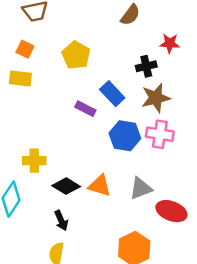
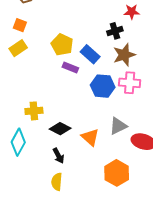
yellow pentagon: (76, 55) -> (62, 45), moved
yellow rectangle: (20, 79) -> (18, 48), turned -36
orange triangle: (100, 186) -> (90, 137), moved, turned 30

